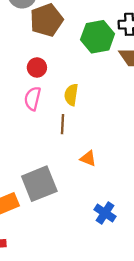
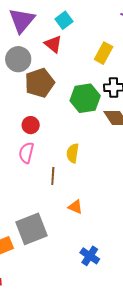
yellow semicircle: (71, 95) -> (73, 153), moved

